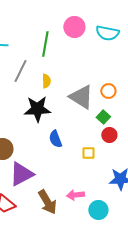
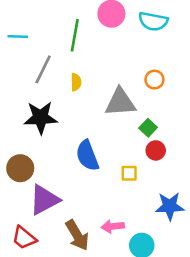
orange circle: (108, 91) -> (154, 80), moved
gray triangle: (81, 97) -> (120, 102), turned -36
black star: (37, 109) -> (41, 118), moved
blue semicircle: (55, 139) -> (87, 156), size x1.4

